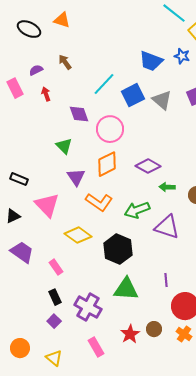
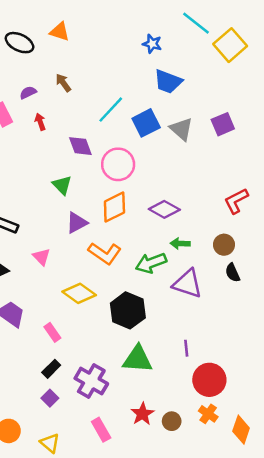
blue star: (182, 56) -> (152, 44), moved
purple triangle: (76, 177) -> (77, 223), turned 36
green arrow: (167, 187) -> (180, 243), moved
pink triangle: (47, 205) -> (41, 257), size x0.6
black rectangle: (55, 297) -> (51, 369), turned 70
brown circle: (154, 329) -> (172, 421), moved

